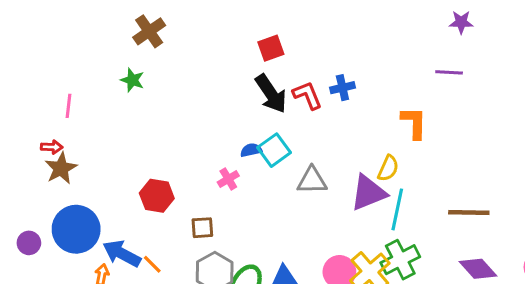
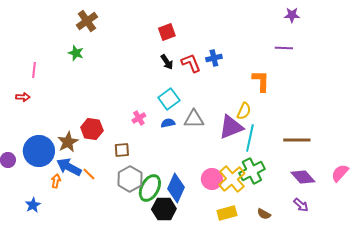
black arrow: (271, 94) -> (167, 62), size x0.6
blue semicircle: (251, 150) -> (168, 123), moved
brown star: (61, 168) -> (68, 142), moved

